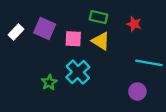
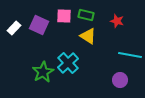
pink square: (73, 39) -> (64, 16), moved
green star: (49, 82) -> (43, 72), size x1.5

